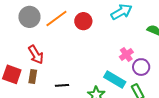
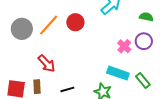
red arrow: (36, 55) -> (47, 63), moved
purple circle: (141, 67) -> (144, 41), moved

